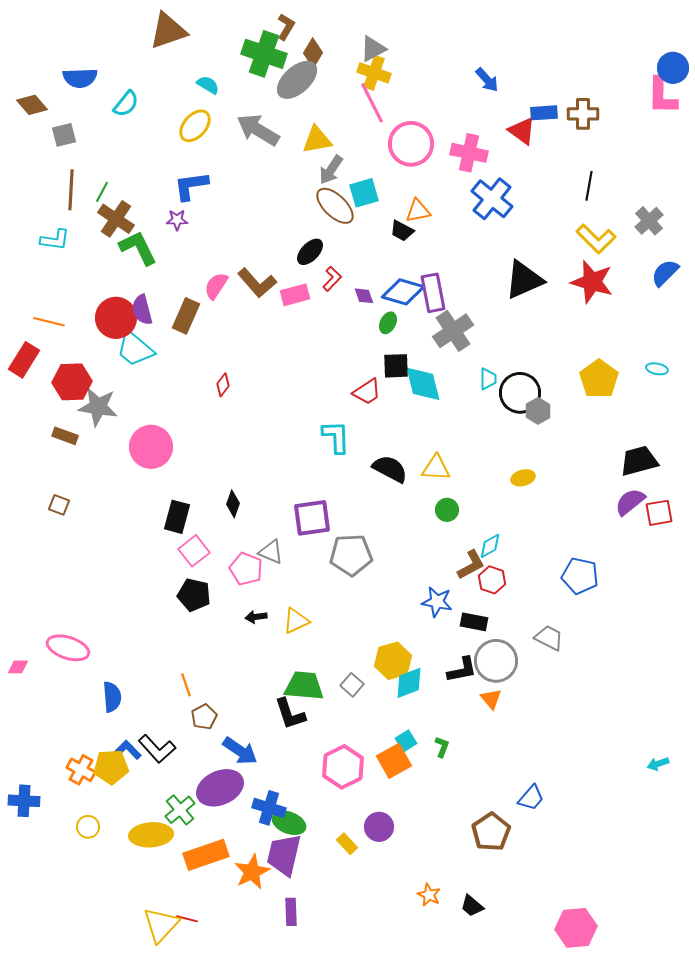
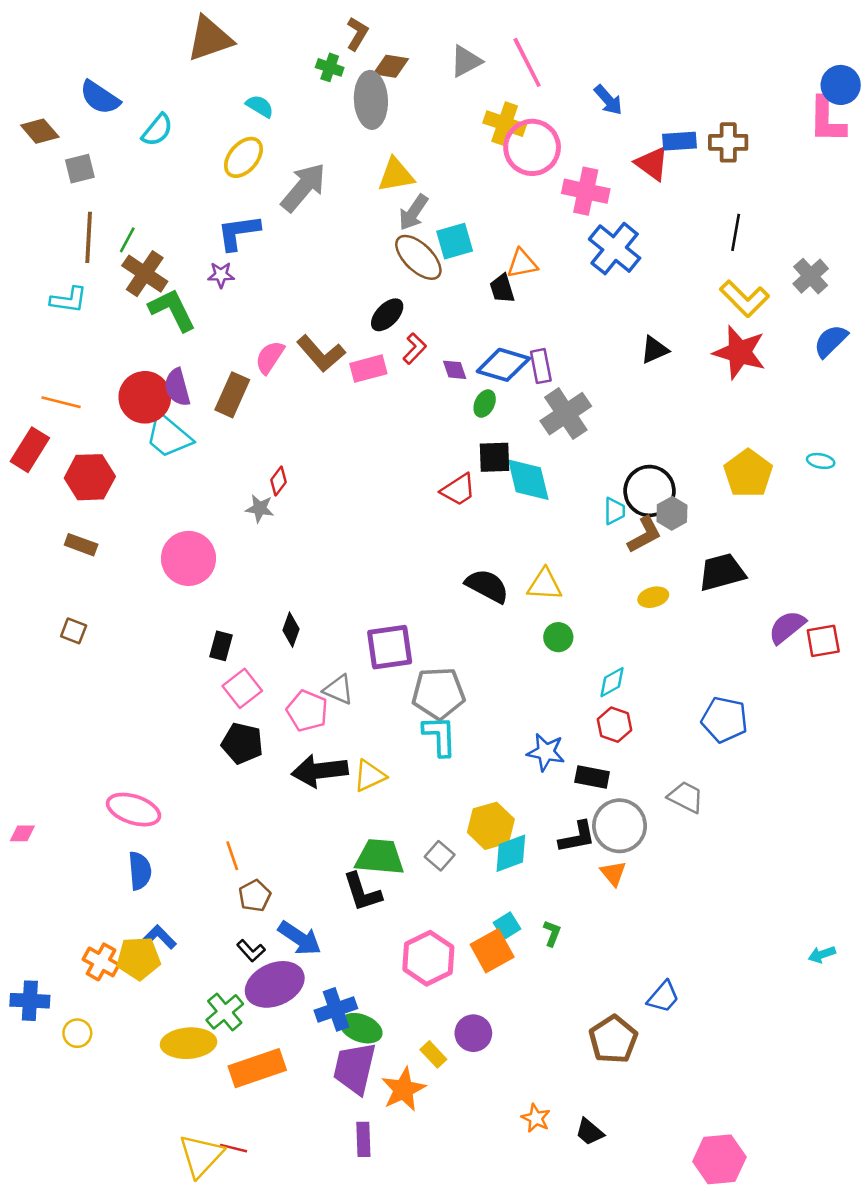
brown diamond: (313, 53) -> (391, 66), turned 68
green cross: (264, 54) -> (330, 67), size x0.5
yellow cross: (374, 73) -> (505, 124), moved
blue semicircle: (80, 78) -> (100, 97), turned 36
gray ellipse: (297, 80) -> (371, 100), turned -51
pink line: (372, 103) -> (527, 62), moved
gray arrow: (258, 130) -> (303, 187), moved, turned 99
pink circle: (411, 144) -> (532, 147), moved
black trapezoid: (402, 231) -> (502, 289), turned 45
black triangle: (524, 280) -> (655, 350), size x0.6
purple rectangle: (433, 293) -> (541, 366), size x0.7
cyan trapezoid: (488, 379) -> (615, 511), moved
gray star: (98, 407) -> (260, 508), moved, size x0.6
cyan L-shape: (336, 437) -> (440, 736), moved
black trapezoid: (639, 461) -> (722, 572), moved
black rectangle: (177, 517) -> (221, 646), size x0.7
brown L-shape: (471, 565) -> (645, 535), moved
black arrow: (256, 617) -> (320, 771), size x2.0
pink ellipse: (68, 648) -> (134, 810), moved
black L-shape: (157, 749) -> (251, 951), moved, size x0.6
blue cross: (269, 808) -> (336, 1009), turned -36
yellow circle: (88, 827) -> (77, 1033), moved
orange star: (252, 872) -> (403, 1089), moved

